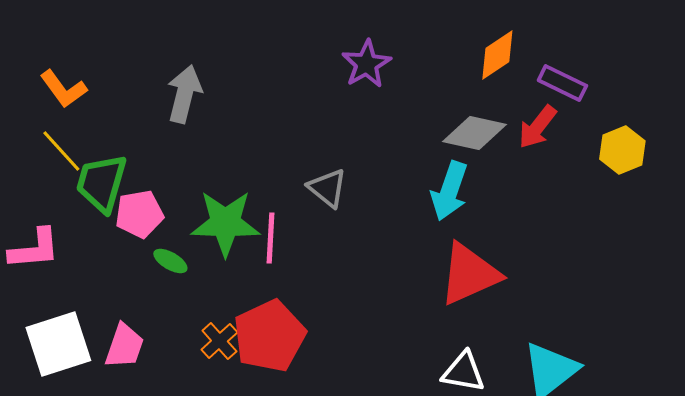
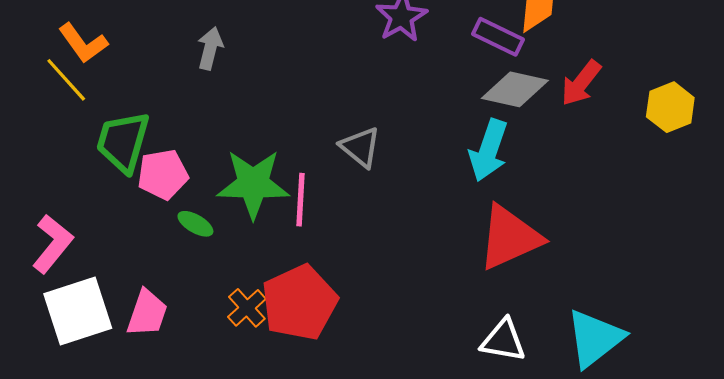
purple rectangle: (562, 83) -> (498, 37), moved
gray arrow: (184, 94) -> (210, 48), size x0.7
yellow line: (61, 151) -> (66, 80), moved
pink L-shape: (34, 249) -> (53, 244), moved, turned -46

